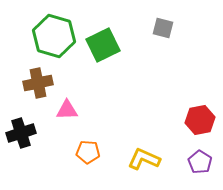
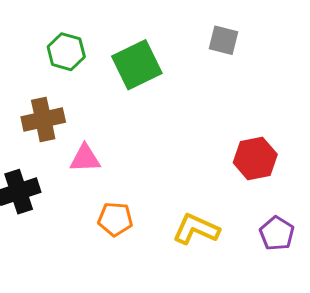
green hexagon: (54, 36) -> (66, 52), size x0.6
red hexagon: (200, 120) -> (255, 158), moved

